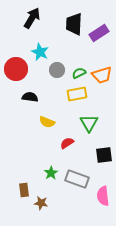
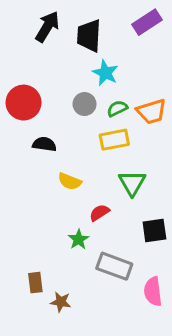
black trapezoid: (74, 24) -> (89, 36), moved
purple rectangle: (99, 33) -> (147, 22), moved
cyan star: (40, 52) -> (105, 73), moved
green star: (51, 173) -> (79, 239), moved

